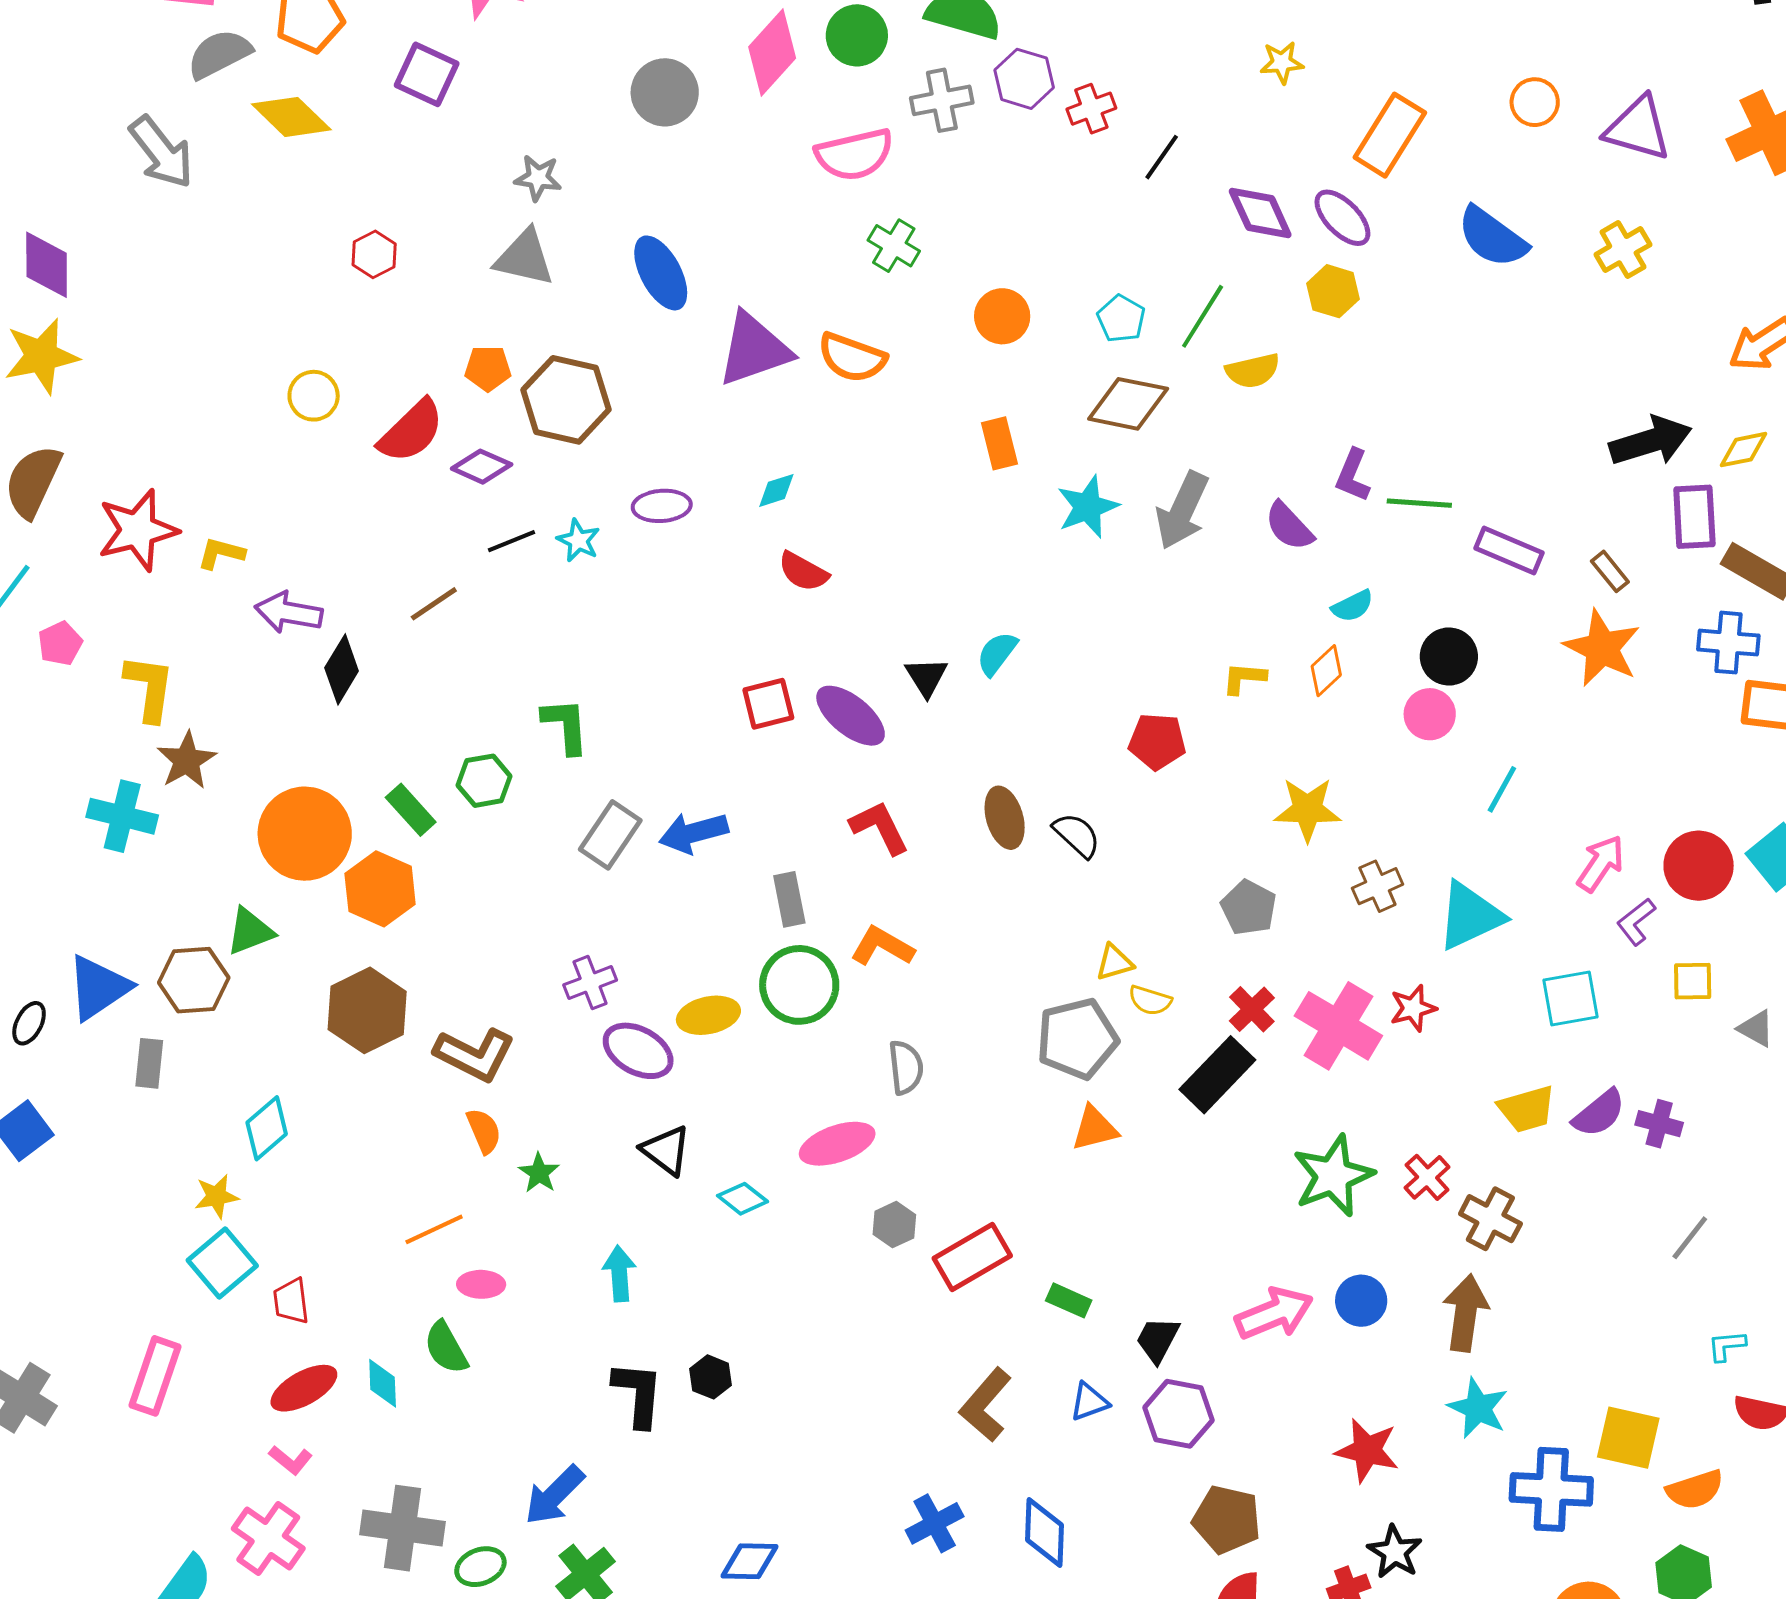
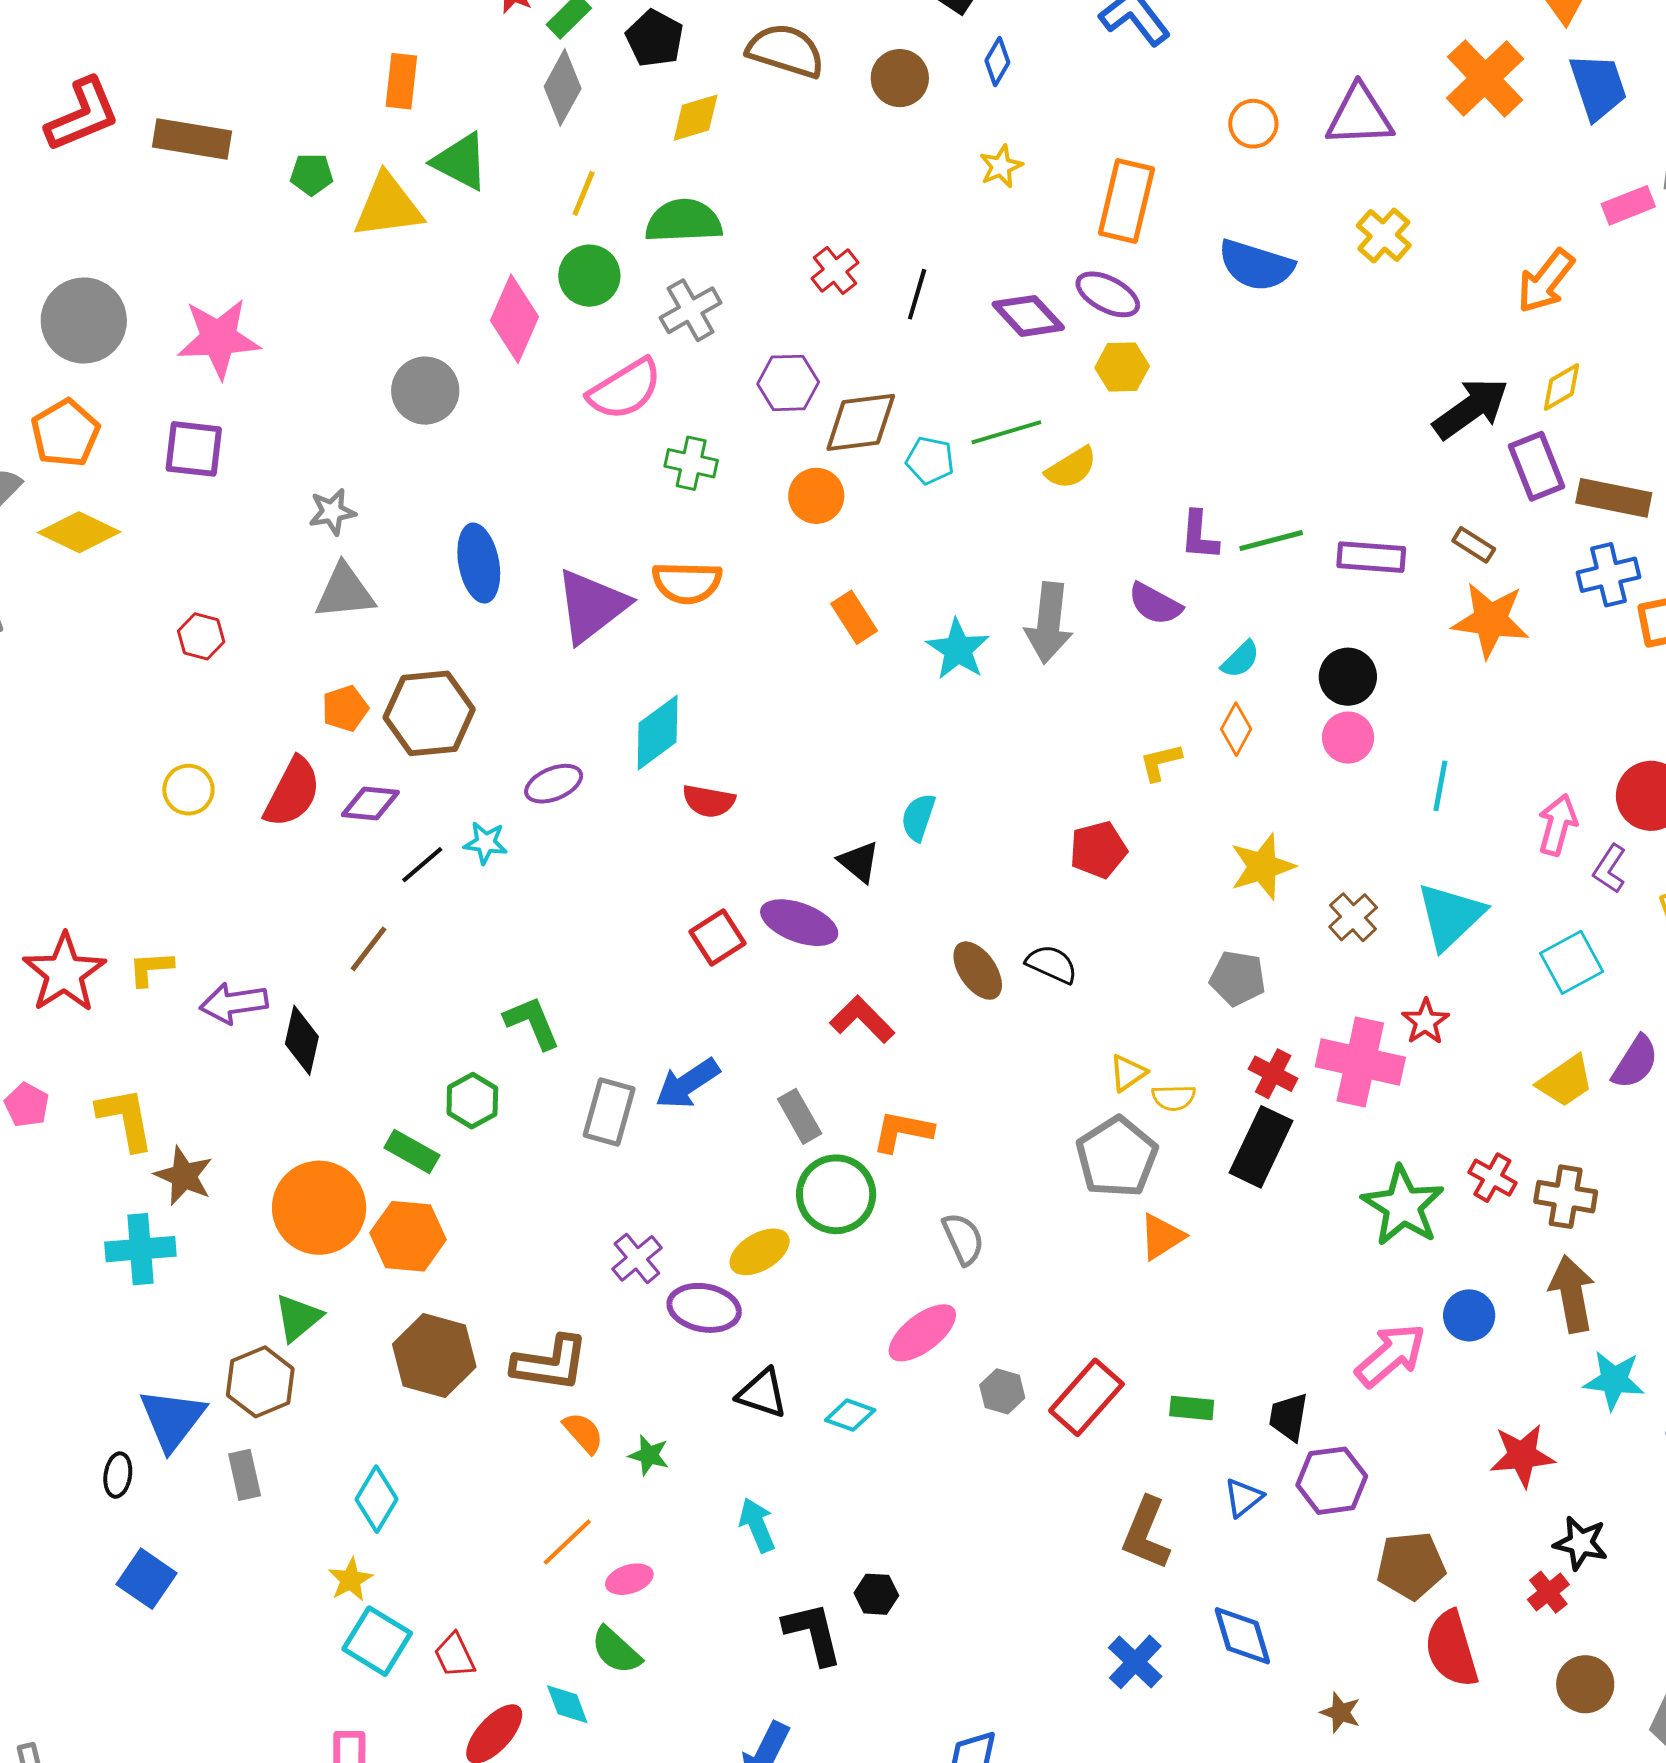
purple hexagon: (1024, 79) -> (788, 383), moved
blue ellipse: (661, 273) -> (479, 563), turned 36
green line: (1203, 316) -> (1006, 432), turned 60
brown diamond: (1128, 404) -> (861, 422), moved
cyan diamond: (776, 490) -> (658, 733), size x1.8

